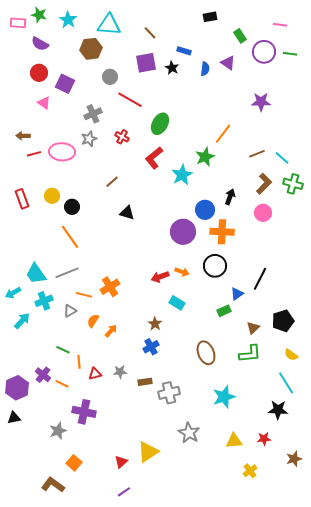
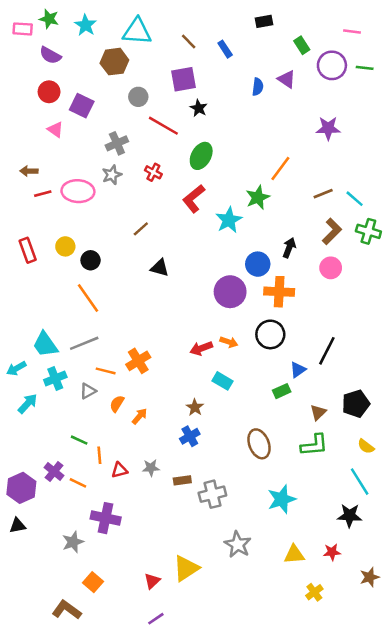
blue rectangle: (184, 51) -> (225, 49), moved, turned 40
black star: (172, 68) -> (199, 108), moved

